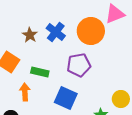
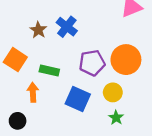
orange circle: (91, 31) -> (126, 60), moved
yellow circle: (121, 99) -> (113, 92), moved

